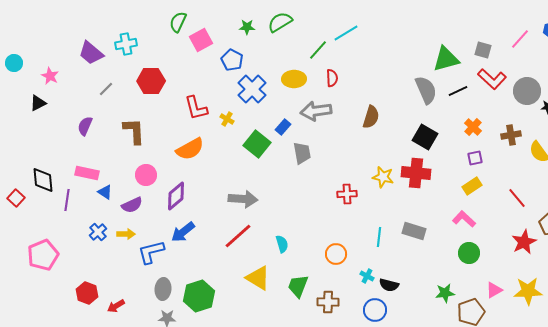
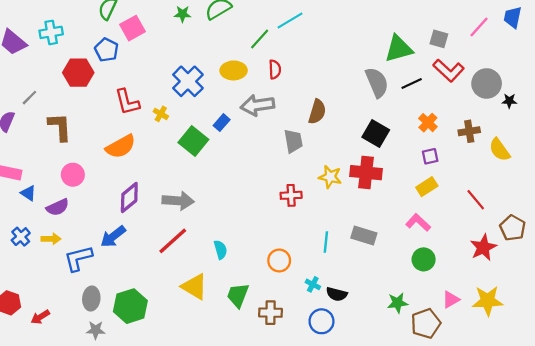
blue pentagon: (232, 60) -> (106, 50), moved
gray line: (106, 89) -> (29, 98), moved
gray trapezoid: (302, 153) -> (293, 141), moved
purple diamond: (176, 196) -> (129, 198), moved

